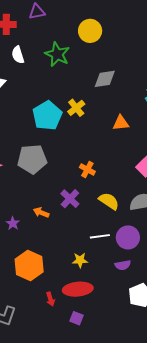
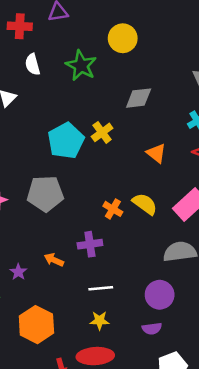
orange triangle: (121, 123) -> (156, 153), turned 42
purple cross: (70, 199) -> (90, 244), turned 36
yellow semicircle: (109, 201) -> (145, 204), moved
white line: (100, 236) -> (101, 288), moved

